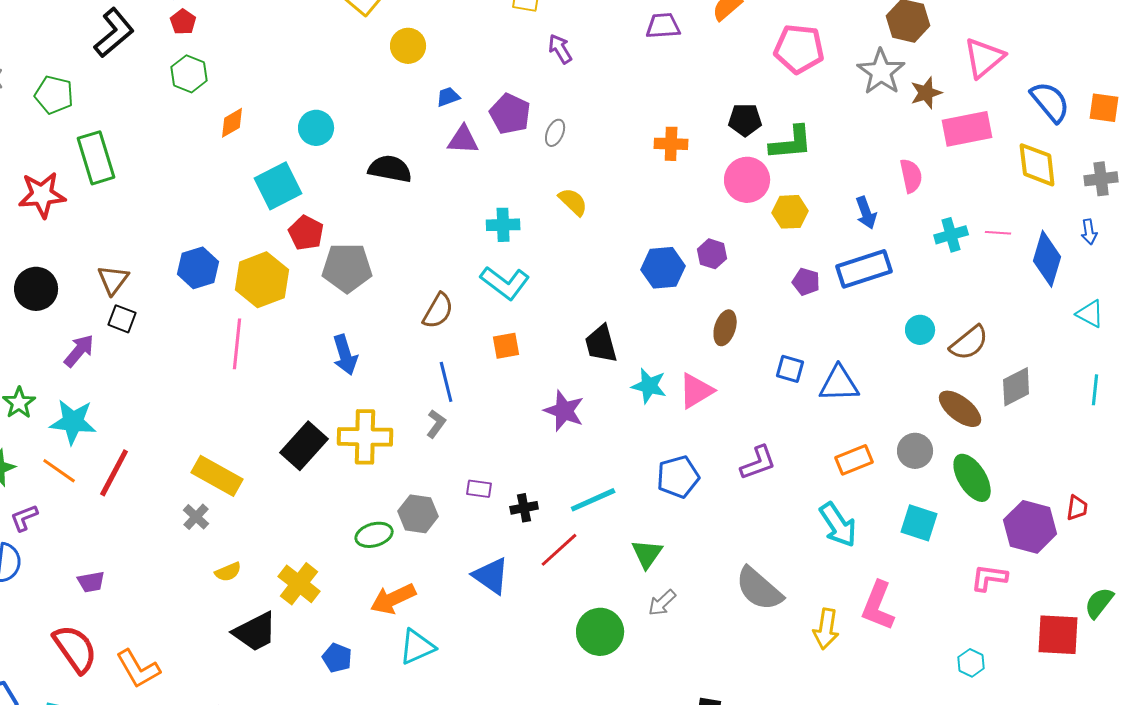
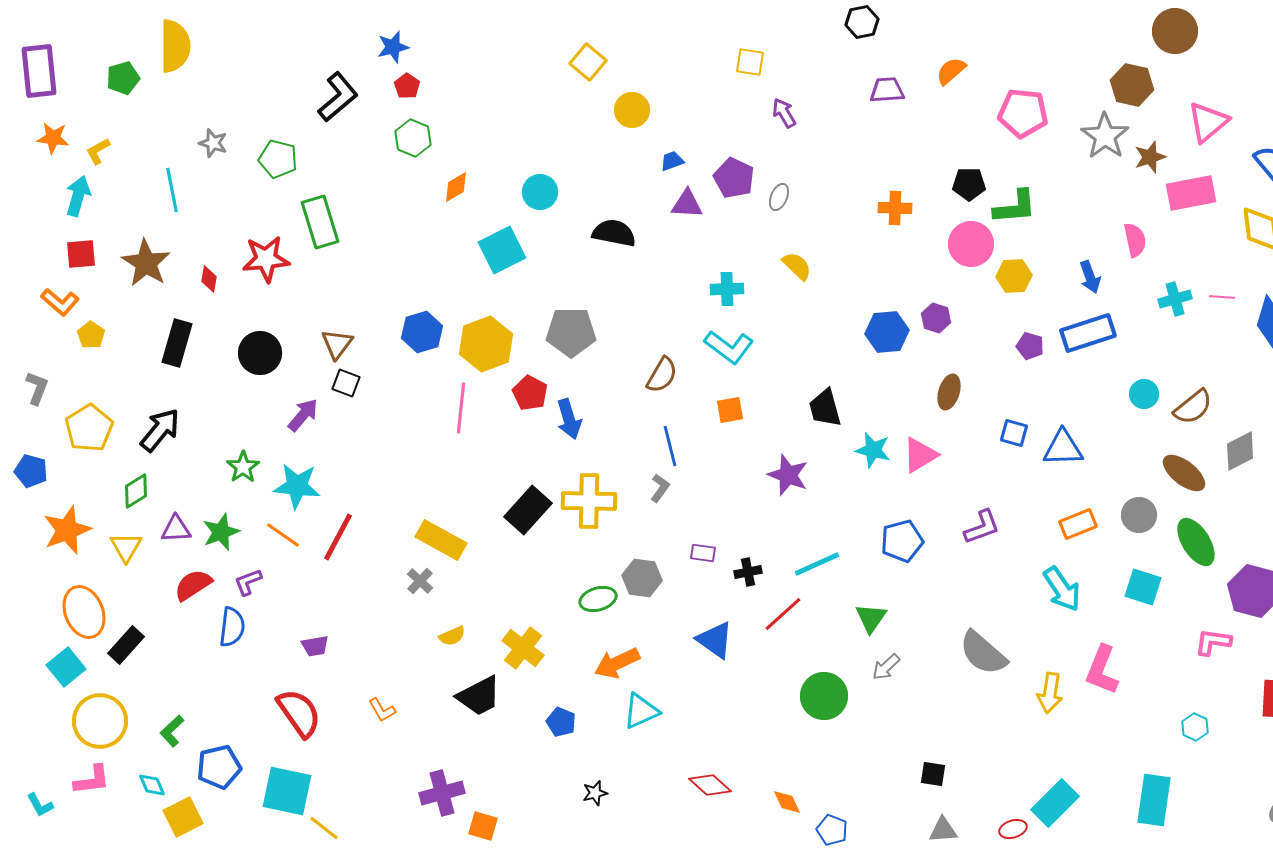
red pentagon: (306, 233) -> (530, 393), moved
orange L-shape: (138, 669) -> (382, 710), moved, size x0.6

